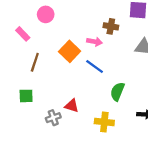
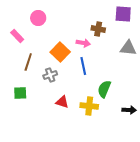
blue line: (95, 67) -> (83, 66), turned 42
gray cross: (53, 118) -> (50, 75), moved
yellow cross: (104, 122) -> (89, 106), moved

